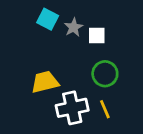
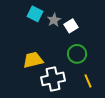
white square: (97, 36) -> (71, 26), turned -32
yellow line: (105, 109) -> (88, 81), moved

